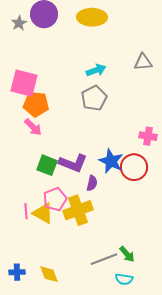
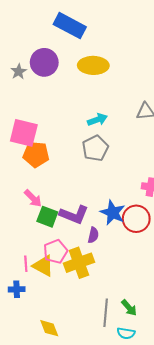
pink arrow: (33, 127) -> (33, 198), moved
gray line: (104, 259) -> (106, 313), turned -64
blue cross: (17, 272) -> (17, 289), moved

